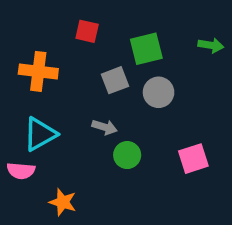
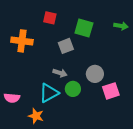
green square: (146, 49) -> (84, 28), turned 30
gray circle: (159, 92) -> (95, 74), moved
cyan triangle: (40, 134) -> (49, 93), moved

